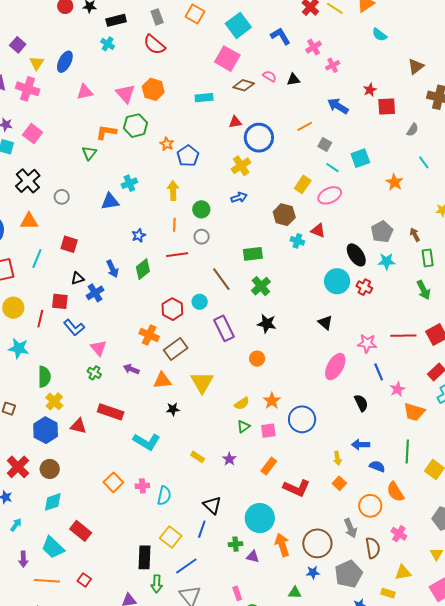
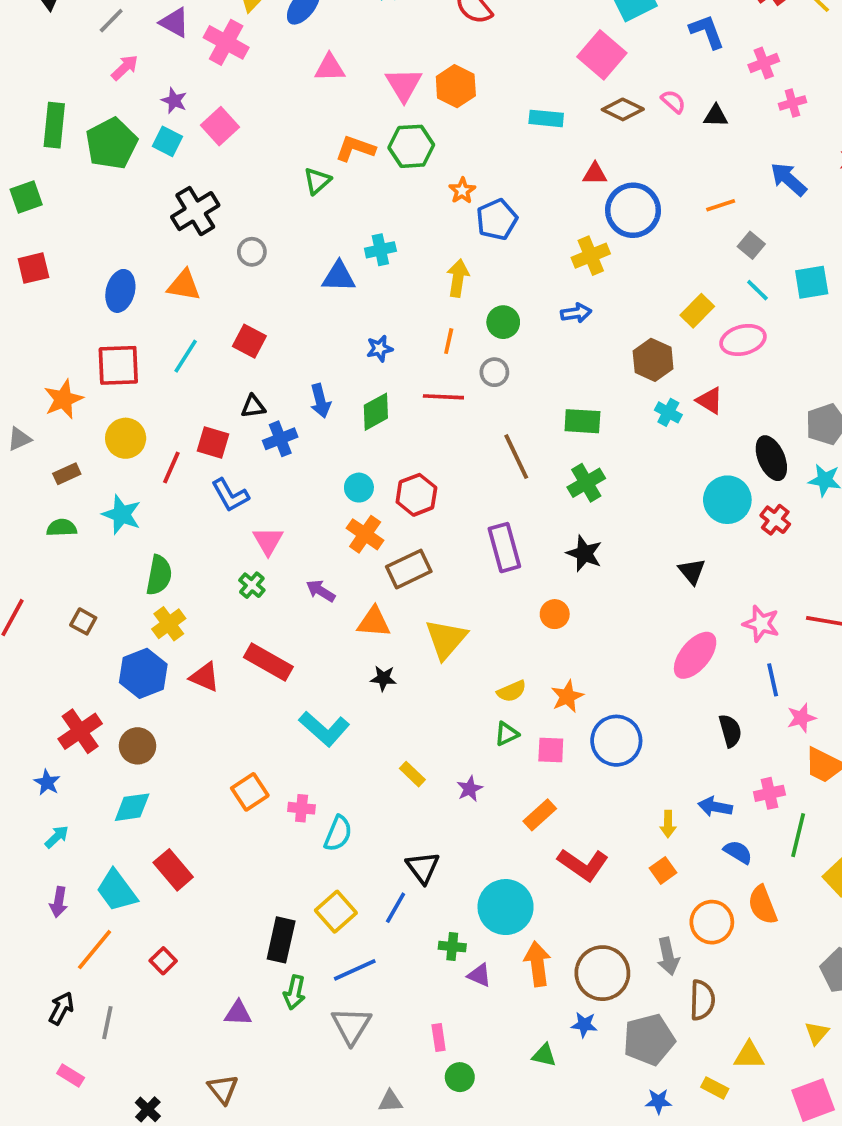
cyan circle: (200, 302) -> (359, 488), moved
pink cross: (399, 534) -> (769, 793), moved, turned 35
orange line: (47, 581) -> (95, 950), turned -65

